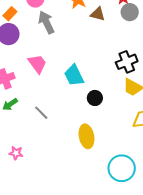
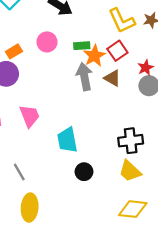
gray arrow: (46, 22) -> (84, 77), moved
yellow ellipse: (86, 136) -> (30, 208), moved

